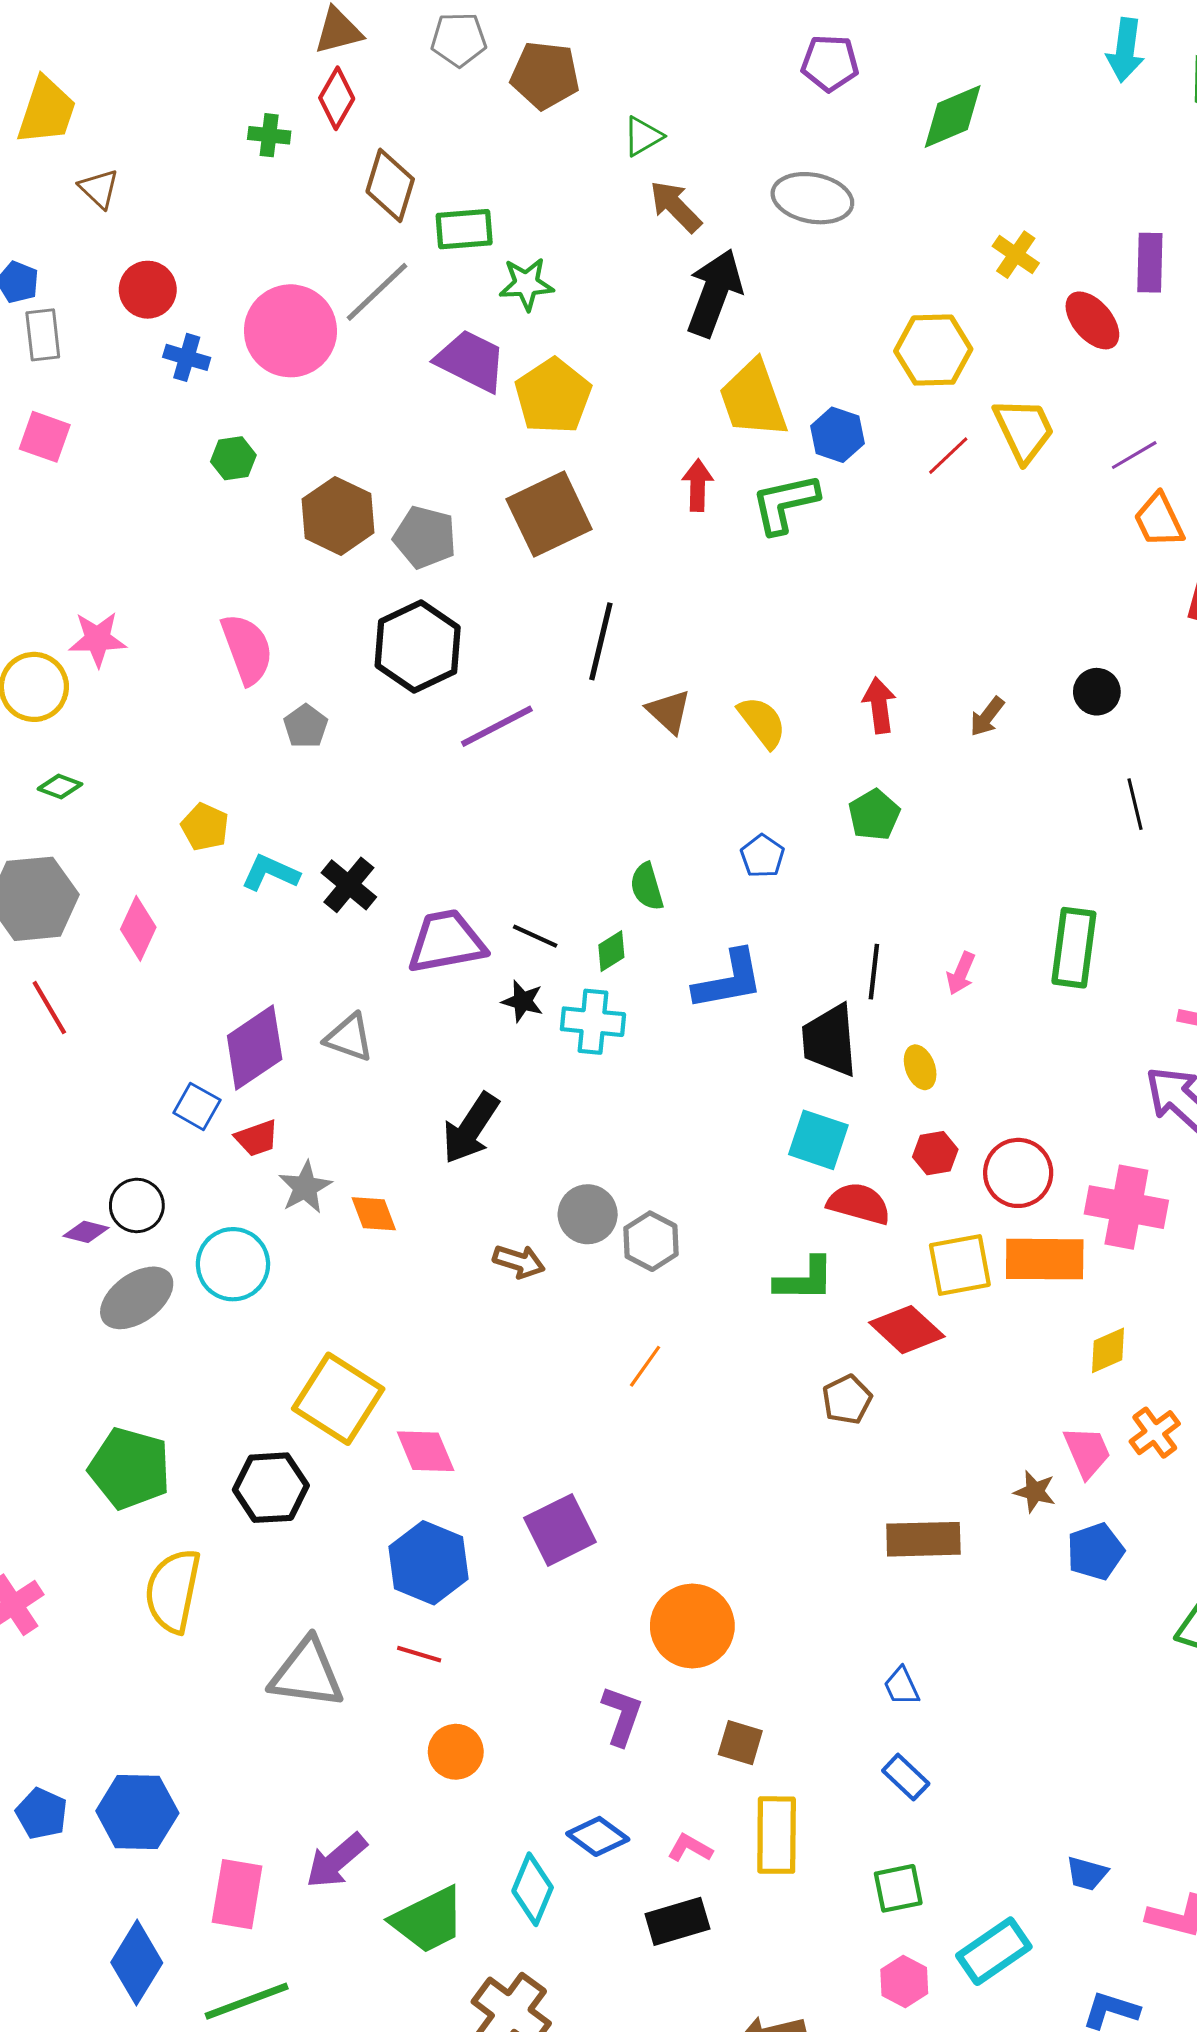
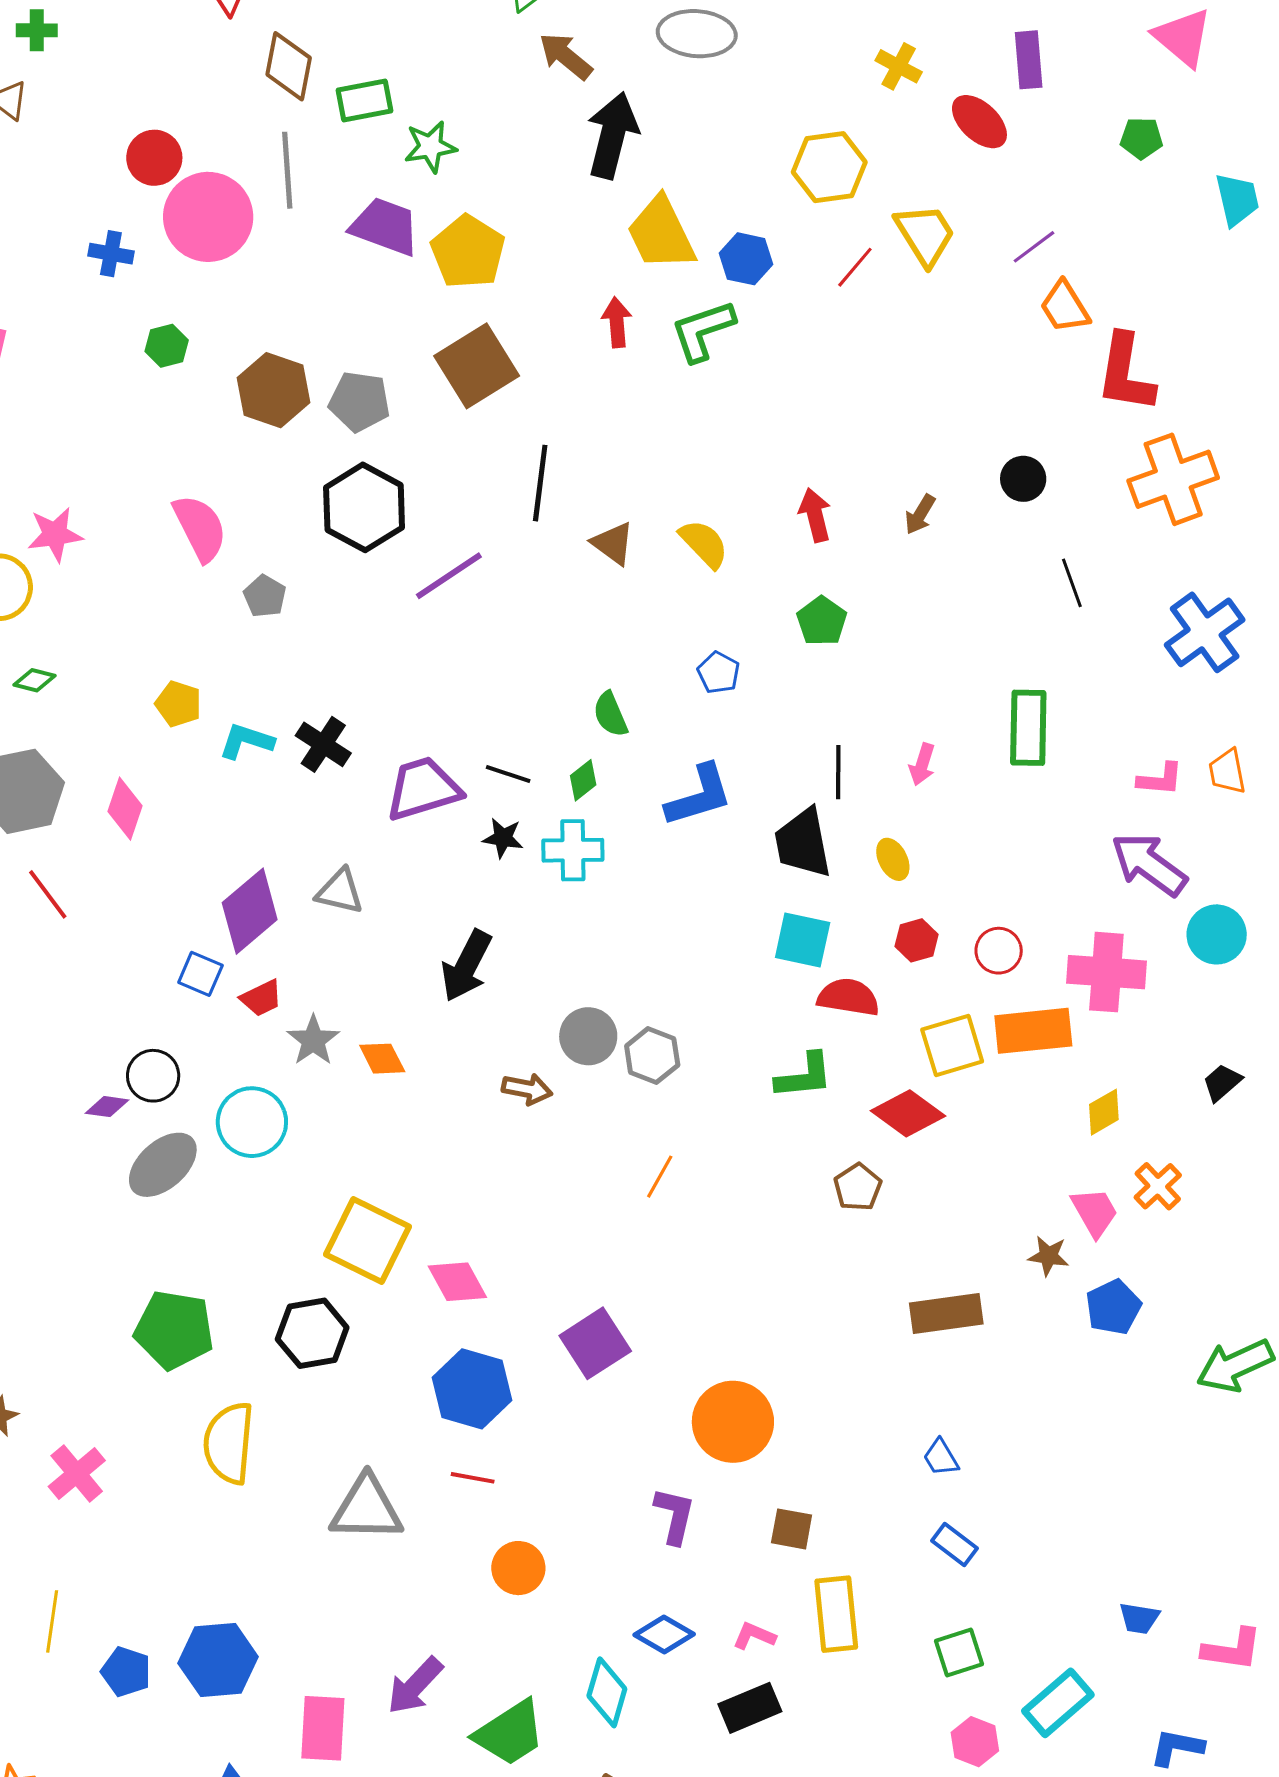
green cross: (269, 135) -> (37, 30), moved
red circle: (148, 290) -> (154, 158), moved
gray line: (377, 292) -> (287, 170), turned -44
red circle: (1018, 1173) -> (999, 951), size x0.7

